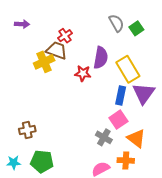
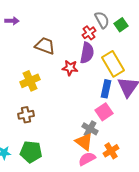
red cross: (65, 36) -> (89, 33), moved
yellow cross: (44, 62) -> (30, 81), moved
brown cross: (27, 130) -> (26, 115), moved
orange triangle: (136, 138) -> (84, 142), moved
orange cross: (126, 160) -> (111, 151), turned -35

